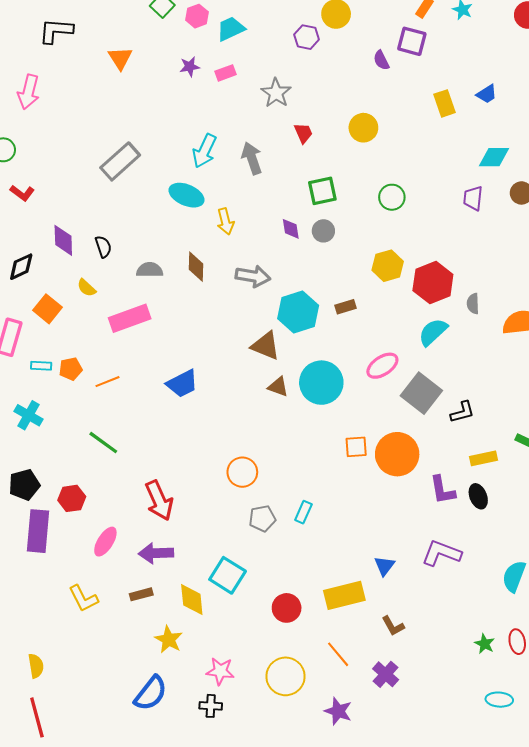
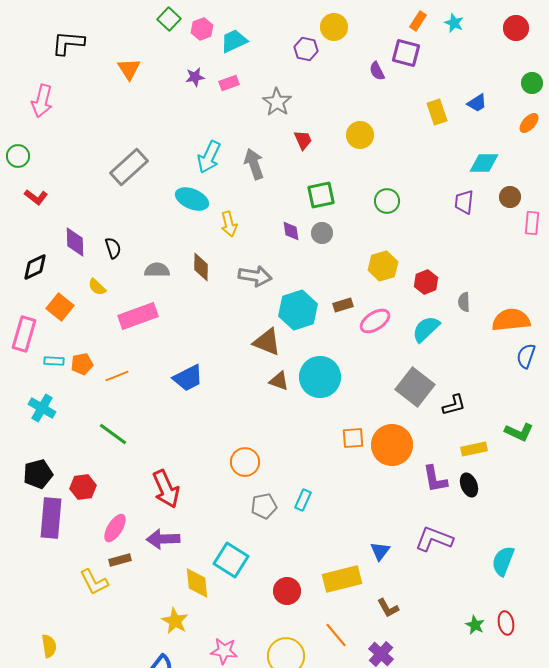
red hexagon: (433, 283) -> (426, 282), size x0.6
pink ellipse: (382, 366) -> (375, 321), moved
brown rectangle: (141, 594) -> (120, 560), moved

